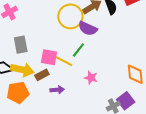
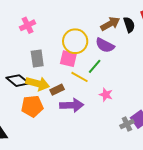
yellow circle: (70, 16) -> (75, 41), moved
pink square: (49, 57) -> (68, 59), moved
purple arrow: (57, 90) -> (72, 105), size x1.6

